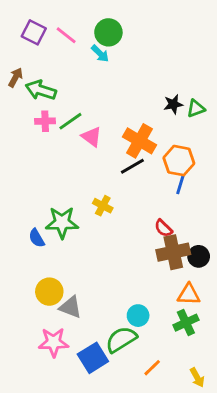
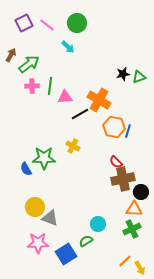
purple square: (34, 32) -> (24, 23), turned 36
cyan arrow: (100, 54) -> (68, 47), moved
green arrow: (41, 90) -> (29, 64), turned 125
green line: (70, 121) -> (50, 86), turned -48
pink triangle: (92, 137) -> (65, 97), turned -42
orange hexagon: (179, 161) -> (114, 127), moved
black line: (132, 166) -> (80, 114), moved
black circle: (199, 256) -> (141, 192), moved
green semicircle: (121, 339) -> (86, 241), size x0.6
orange line: (152, 368) -> (125, 261), moved

